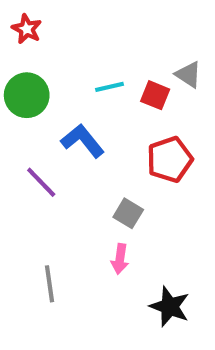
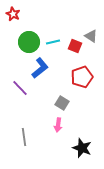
green circle: (27, 95) -> (29, 42), moved
blue L-shape: (83, 141) -> (40, 68), turned 90

